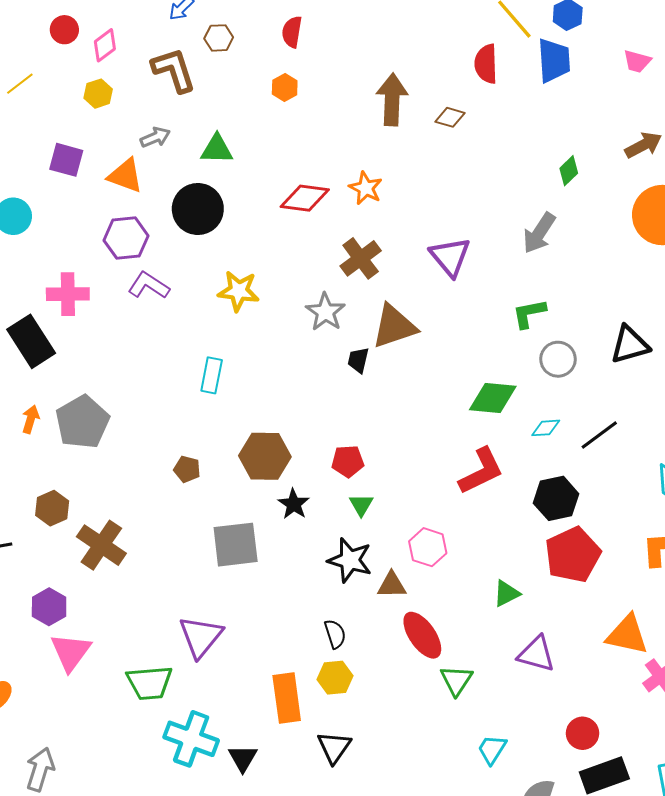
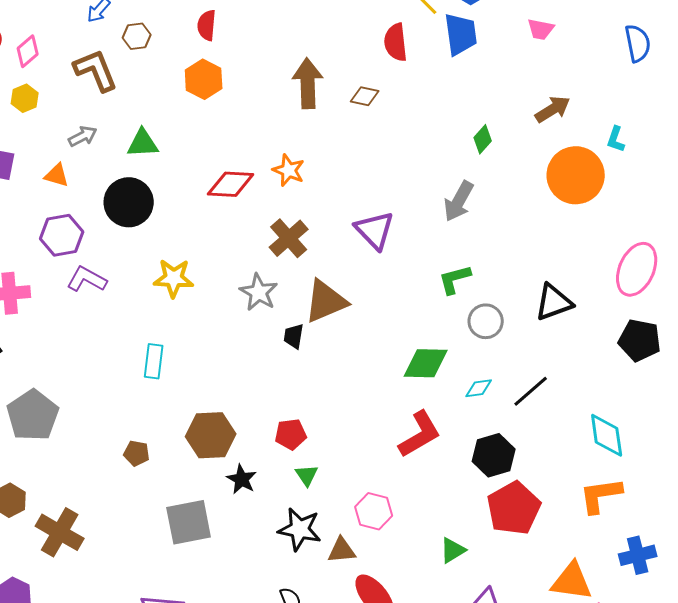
orange hexagon: (285, 87) -> (204, 79), size x1.5
orange triangle: (125, 176) -> (57, 175), size x0.7

